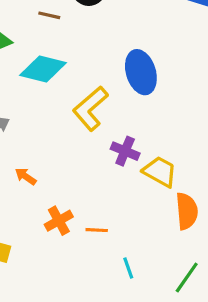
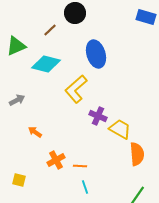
brown line: (49, 15) -> (50, 30), turned -56
blue ellipse: (141, 72) -> (96, 54), moved
cyan line: (128, 268) -> (85, 187), moved

